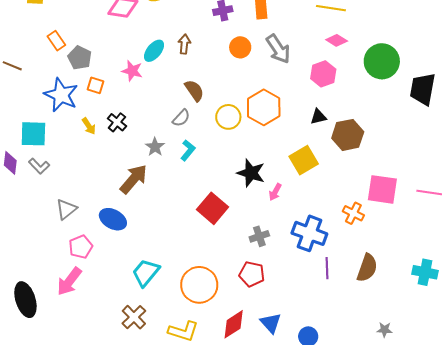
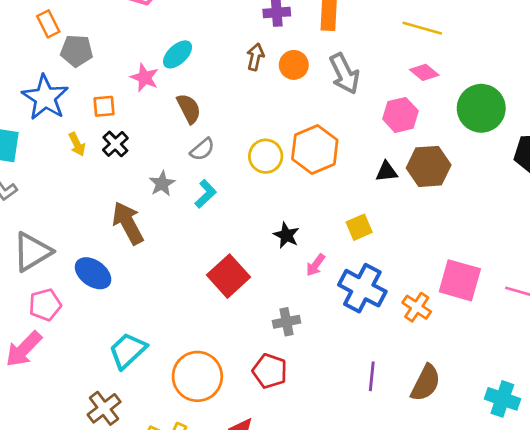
brown arrow: (184, 44) -> (255, 57), moved
gray pentagon: (80, 58) -> (77, 51), turned -30
orange square: (96, 85) -> (104, 106), moved, turned -30
brown semicircle: (194, 90) -> (189, 109), moved
brown hexagon: (348, 135) -> (429, 166), moved
yellow square: (304, 160) -> (359, 227), size x0.7
black star: (251, 173) -> (286, 235), size x0.7
brown arrow: (134, 179) -> (128, 223), turned -76
gray triangle: (66, 209) -> (32, 252), size x1.4
blue cross: (309, 233) -> (362, 288), moved

